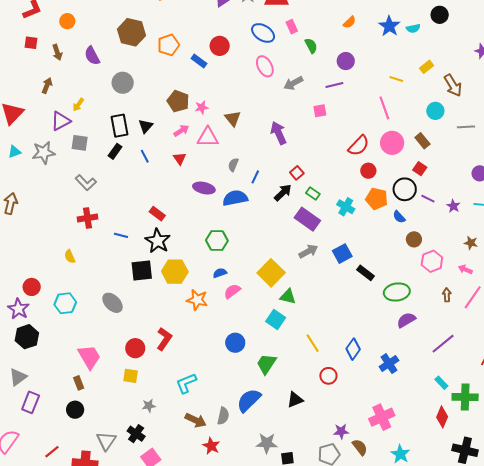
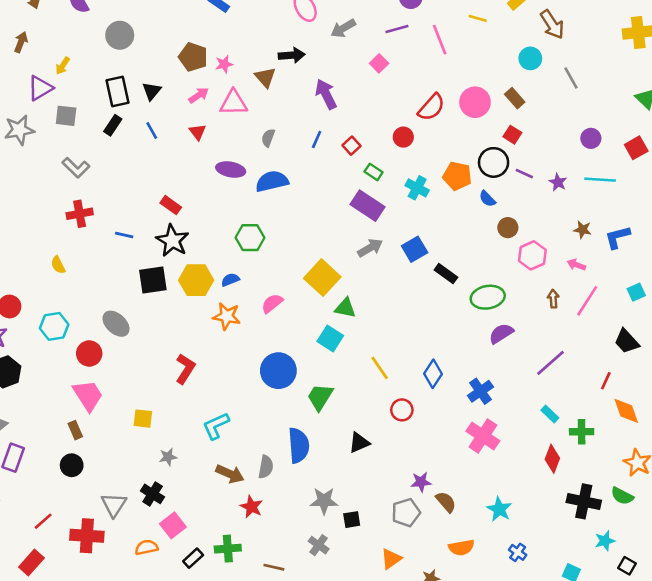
pink line: (384, 108) -> (440, 40), moved
pink square: (320, 111) -> (379, 63), turned -32
gray line: (466, 127) -> (571, 78), turned 66
red circle: (368, 171) -> (403, 137), moved
blue line: (255, 177) -> (317, 139), moved
black arrow: (283, 193) -> (292, 55), moved, turned 42
blue semicircle: (220, 273) -> (230, 280), moved
blue circle: (235, 343) -> (278, 371), size x1.4
red circle: (135, 348) -> (89, 353), moved
green cross: (465, 397) -> (582, 432), size x0.7
blue semicircle: (249, 400) -> (299, 445), turned 132
pink cross: (382, 417) -> (483, 436), moved, turned -30

